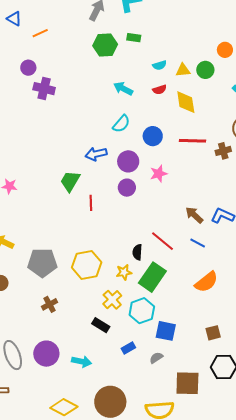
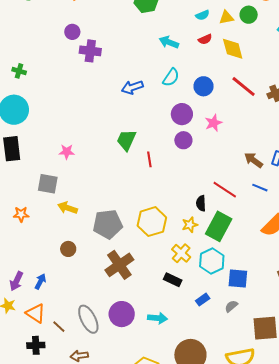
red line: (193, 141) -> (244, 87), turned 44
blue arrow: (96, 154) -> (132, 87), moved
brown cross: (50, 304) -> (119, 265), size x1.8

